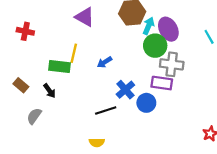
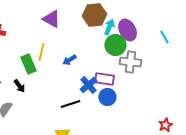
green rectangle: (59, 67) -> (28, 64), turned 60
purple rectangle: (162, 83) -> (104, 79), moved

